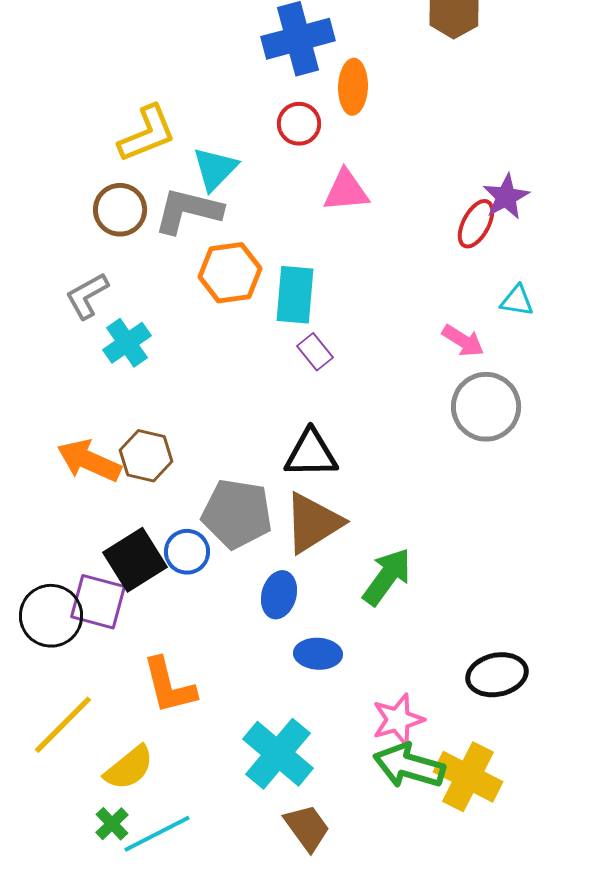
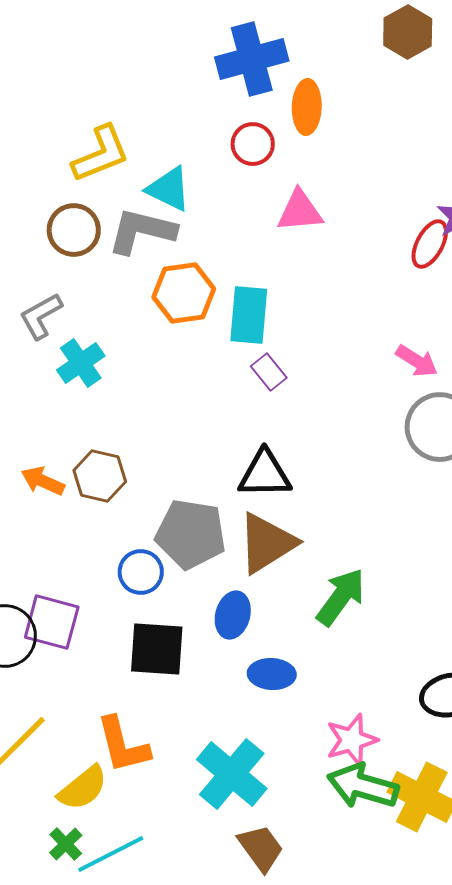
cyan triangle: (215, 169) -> (169, 189), turned -48
orange arrow: (89, 461) -> (43, 481), size x0.7
black square: (135, 560) -> (157, 649), moved, turned 36
orange L-shape: (169, 686) -> (123, 745), moved

